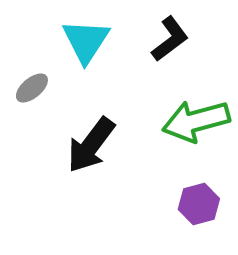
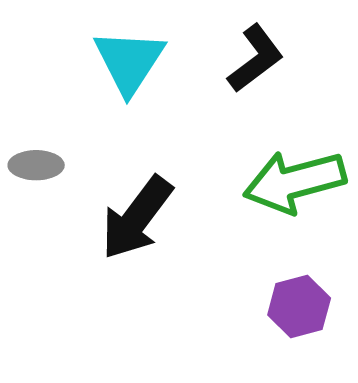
gray ellipse: (32, 88) -> (36, 165), moved, turned 40

